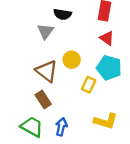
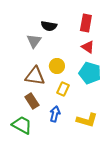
brown triangle: (47, 71) -> (35, 76), turned -30
yellow rectangle: (89, 85) -> (63, 89), moved
blue arrow: (61, 127) -> (55, 114), moved

